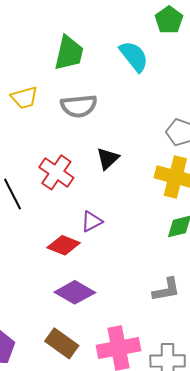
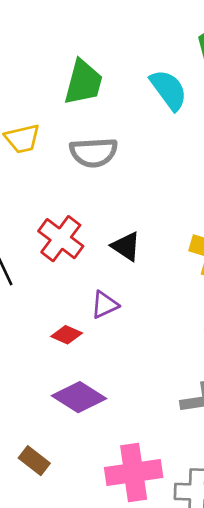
black triangle: (108, 158) -> (126, 246), moved, turned -45
red diamond: (64, 245) -> (67, 335), size x0.7
brown rectangle: (62, 343) -> (34, 461), moved, size x0.7

